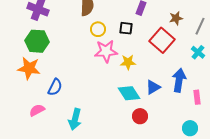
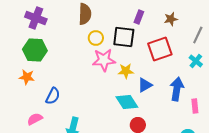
brown star: (176, 18) -> (171, 19), moved
black square: (126, 28) -> (124, 37), size x1.6
red square: (162, 40) -> (160, 49), turned 30
orange star: (29, 68) -> (27, 77), size x0.7
blue triangle: (153, 87) -> (145, 85), moved

